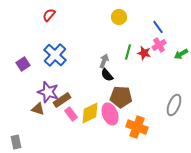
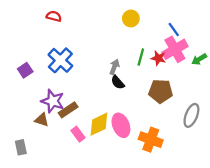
red semicircle: (49, 15) -> (54, 16), turned 64
pink cross: (159, 45) -> (175, 49), size x1.6
brown pentagon: (121, 97) -> (161, 91), moved
pink rectangle: (71, 114) -> (78, 134), moved
gray rectangle: (16, 142) -> (21, 147), moved

